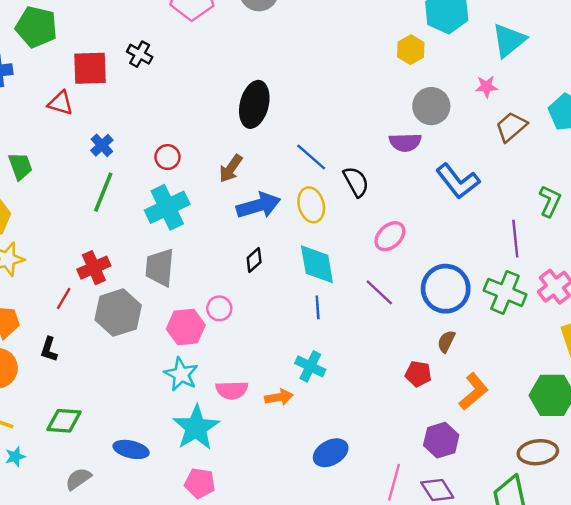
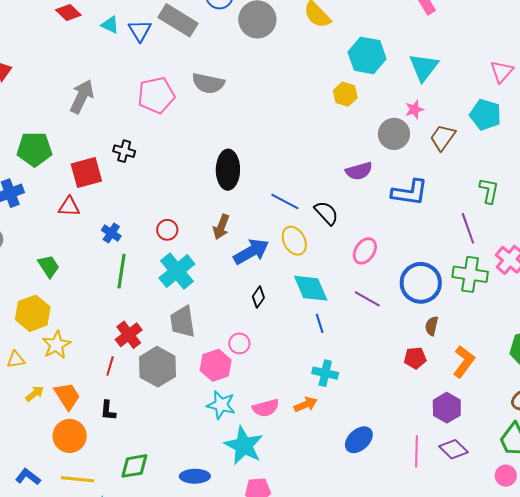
gray circle: (431, 106) -> (394, 134), moved
blue L-shape: (458, 181) -> (410, 193), turned -30

